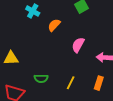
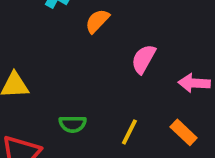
orange rectangle: (99, 83) -> (184, 132), turned -64

